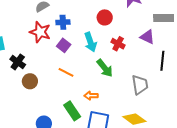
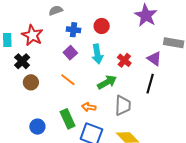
red circle: (105, 17) -> (102, 26), moved
red star: (40, 32) -> (32, 35), moved
black line: (162, 61) -> (150, 84), moved
green arrow: (105, 68) -> (107, 82), turned -90
gray trapezoid: (140, 85) -> (123, 105), moved

